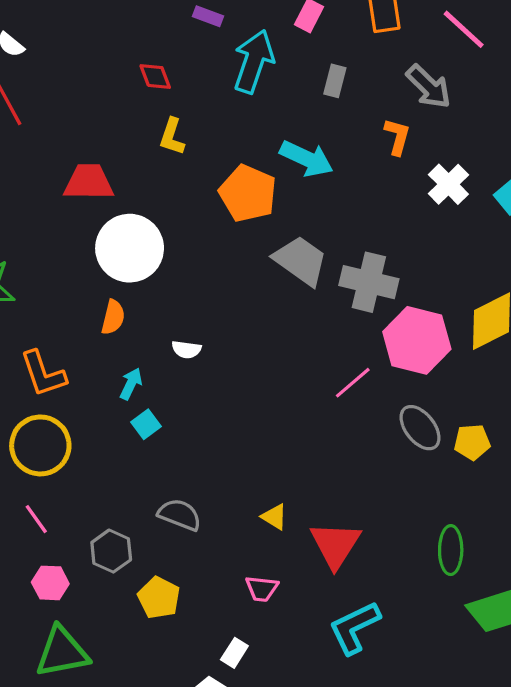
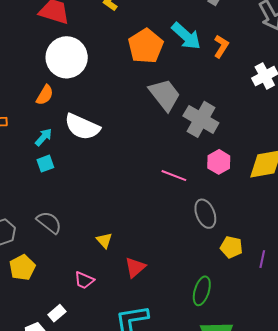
orange L-shape: (397, 137) -> (221, 46), moved
pink hexagon: (417, 340) -> (219, 162), size x0.6
white semicircle: (186, 350) -> (82, 127), size x2.0
pink line: (353, 383) -> (174, 176), turned 45
yellow pentagon: (472, 442) -> (231, 247), moved
red triangle: (335, 545) -> (135, 267), size x0.7

